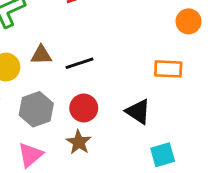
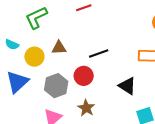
black line: (79, 63) -> (99, 54), moved
red circle: (84, 108) -> (84, 76), moved

